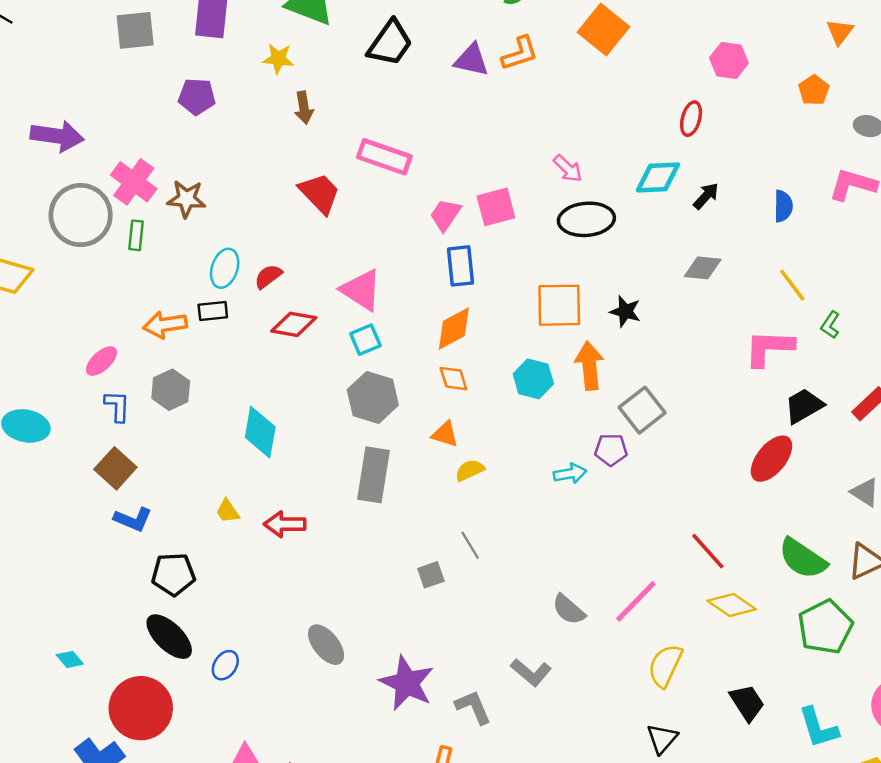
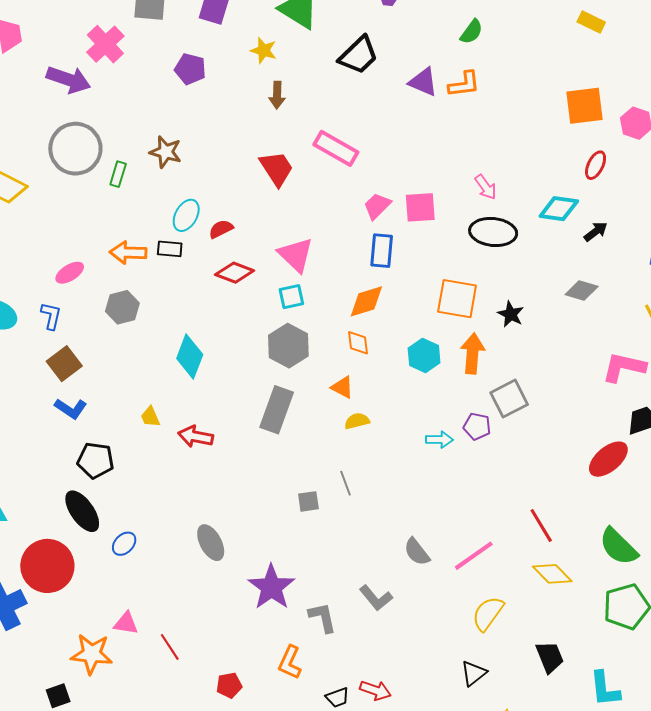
orange square: (604, 30) -> (585, 106), moved, turned 33
pink cross: (134, 182) -> (105, 44), moved
blue L-shape: (117, 406) -> (51, 316), moved

